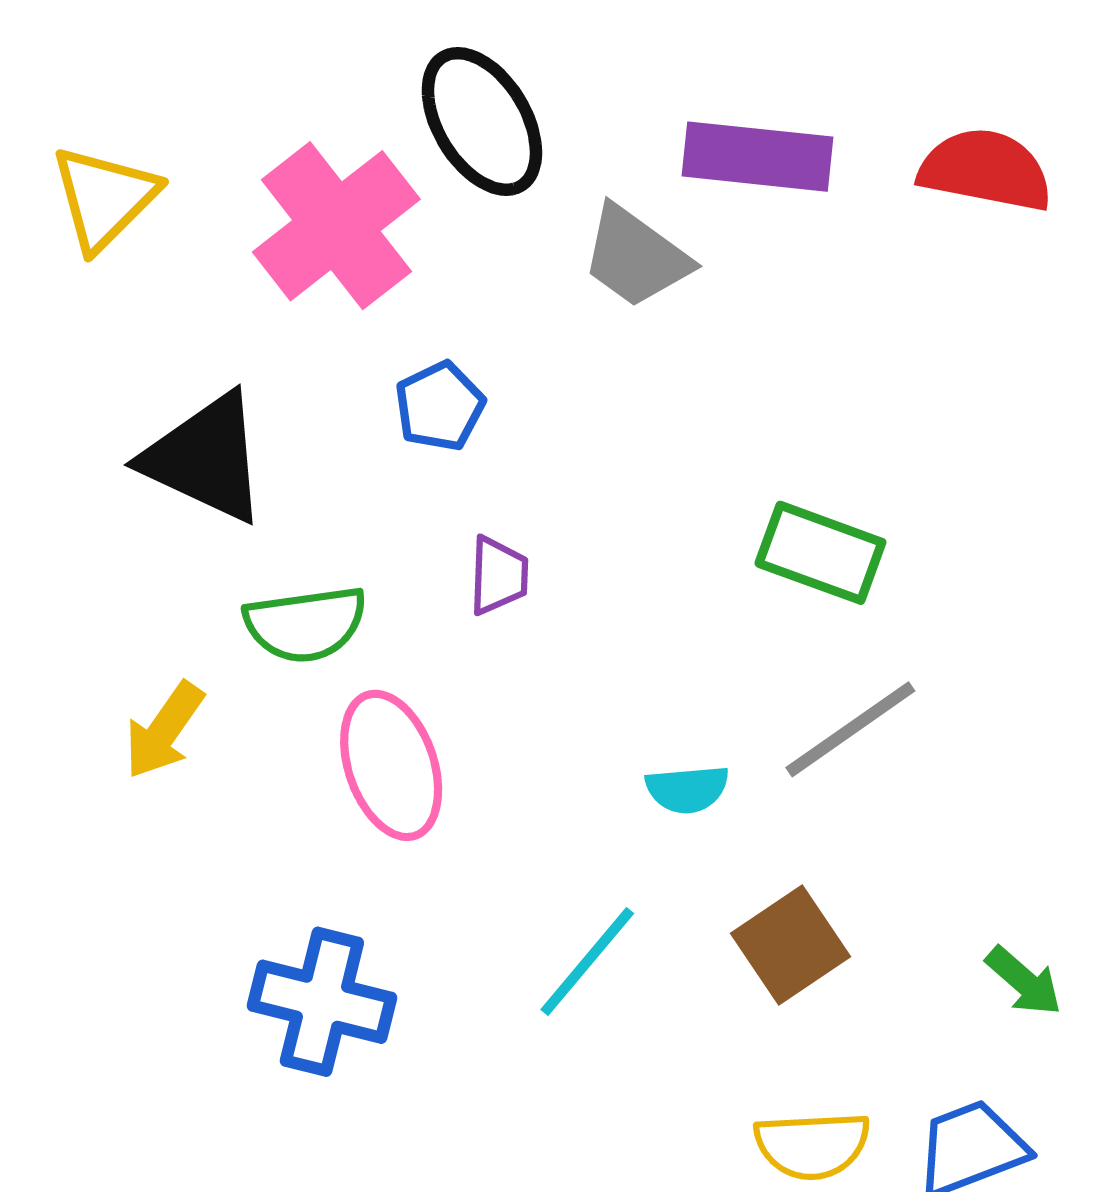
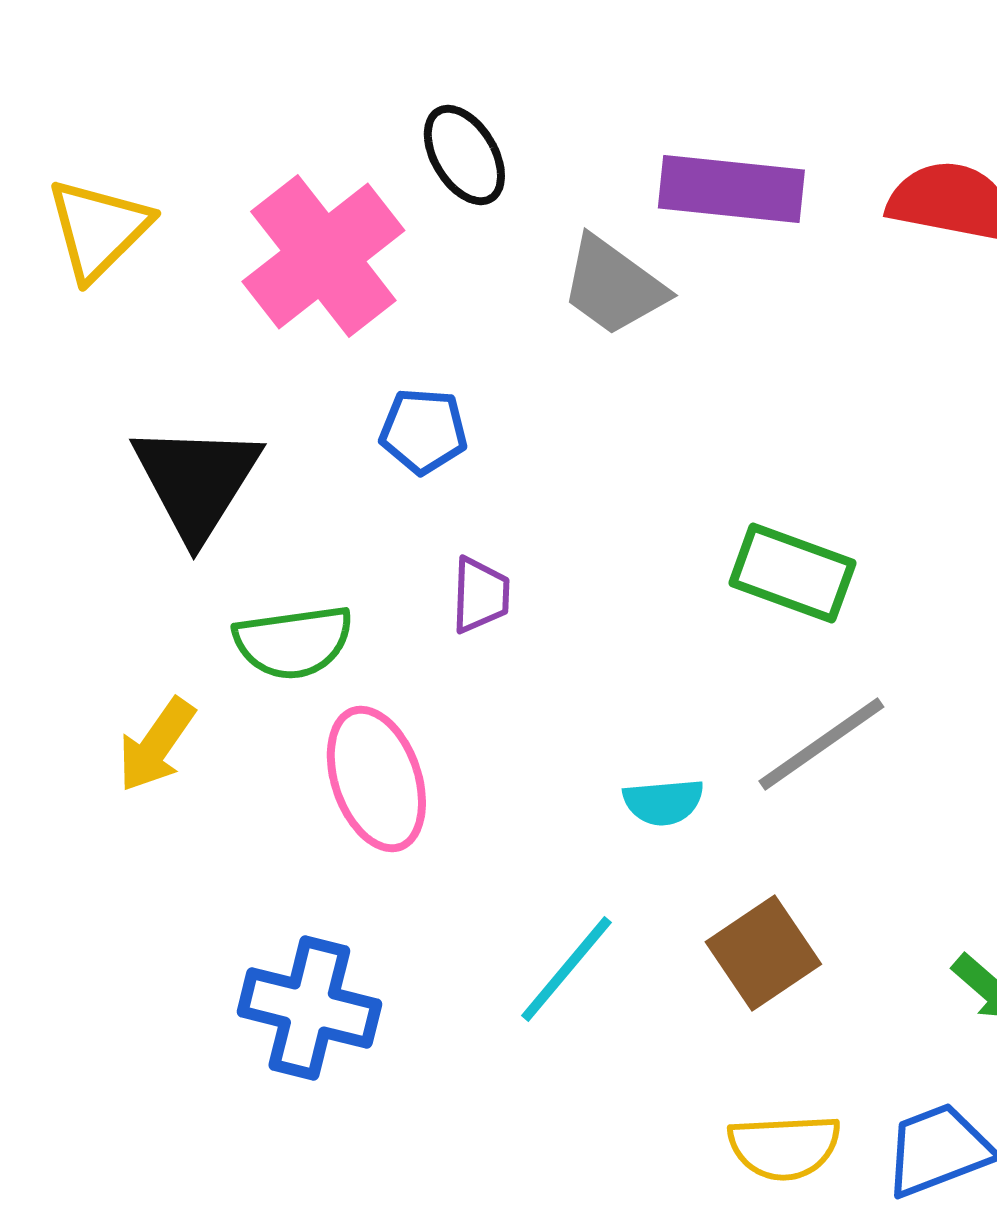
black ellipse: (482, 121) -> (464, 155), size x0.7
blue pentagon: (440, 406) -> (423, 431), turned 30
black triangle: (205, 458) -> (196, 481), turned 37

